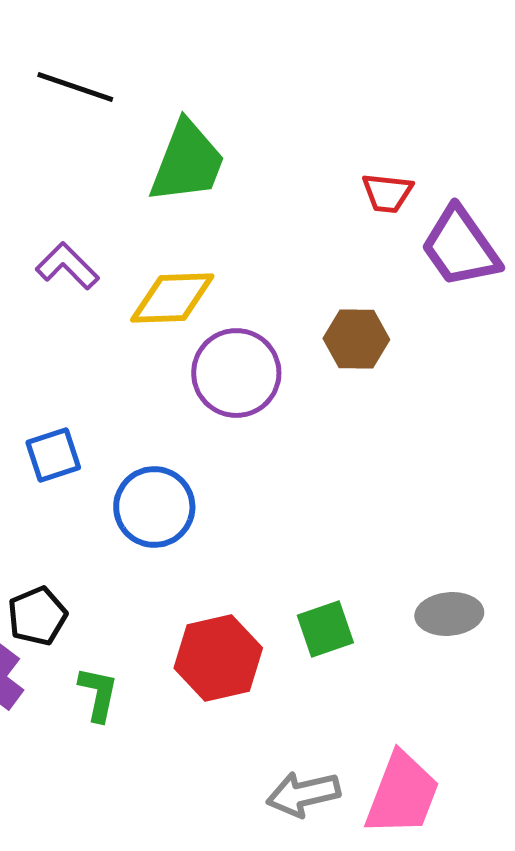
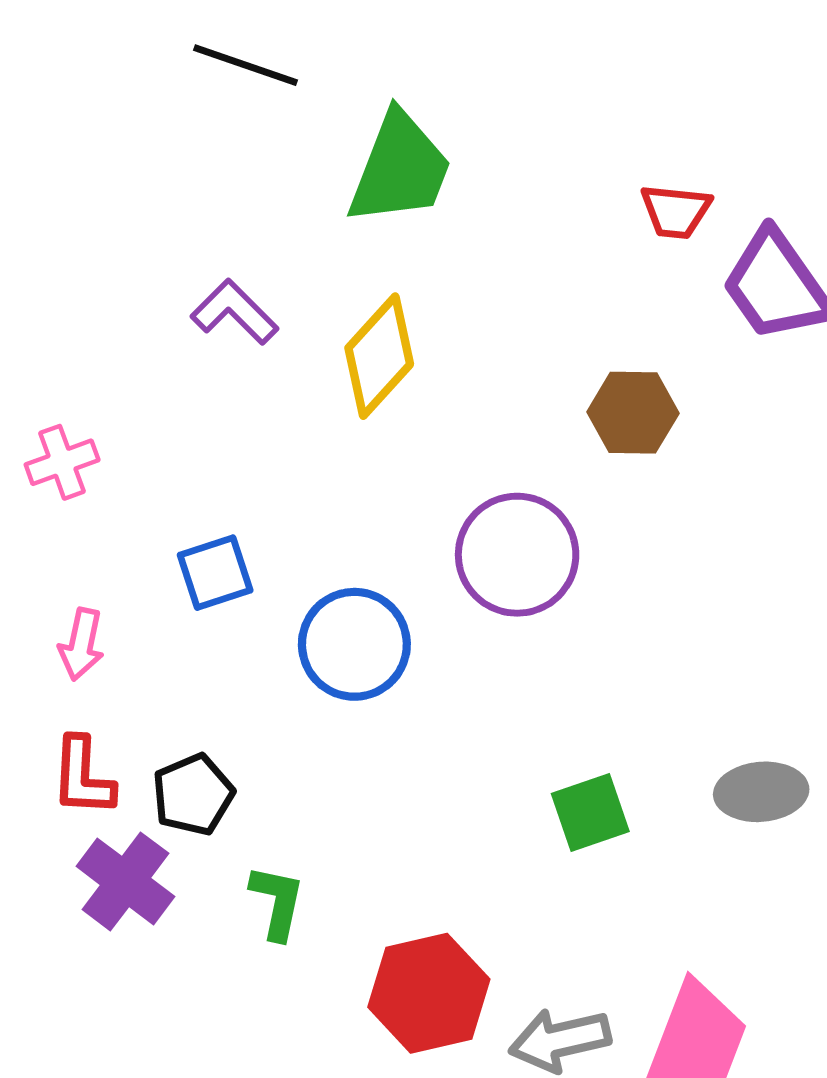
yellow diamond: (172, 298) -> (379, 356), turned -46
purple circle: (236, 373) -> (517, 555), moved
red hexagon: (218, 658) -> (429, 993), moved

